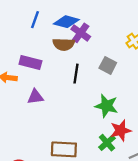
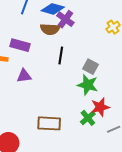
gray square: (108, 65) -> (91, 67), moved

